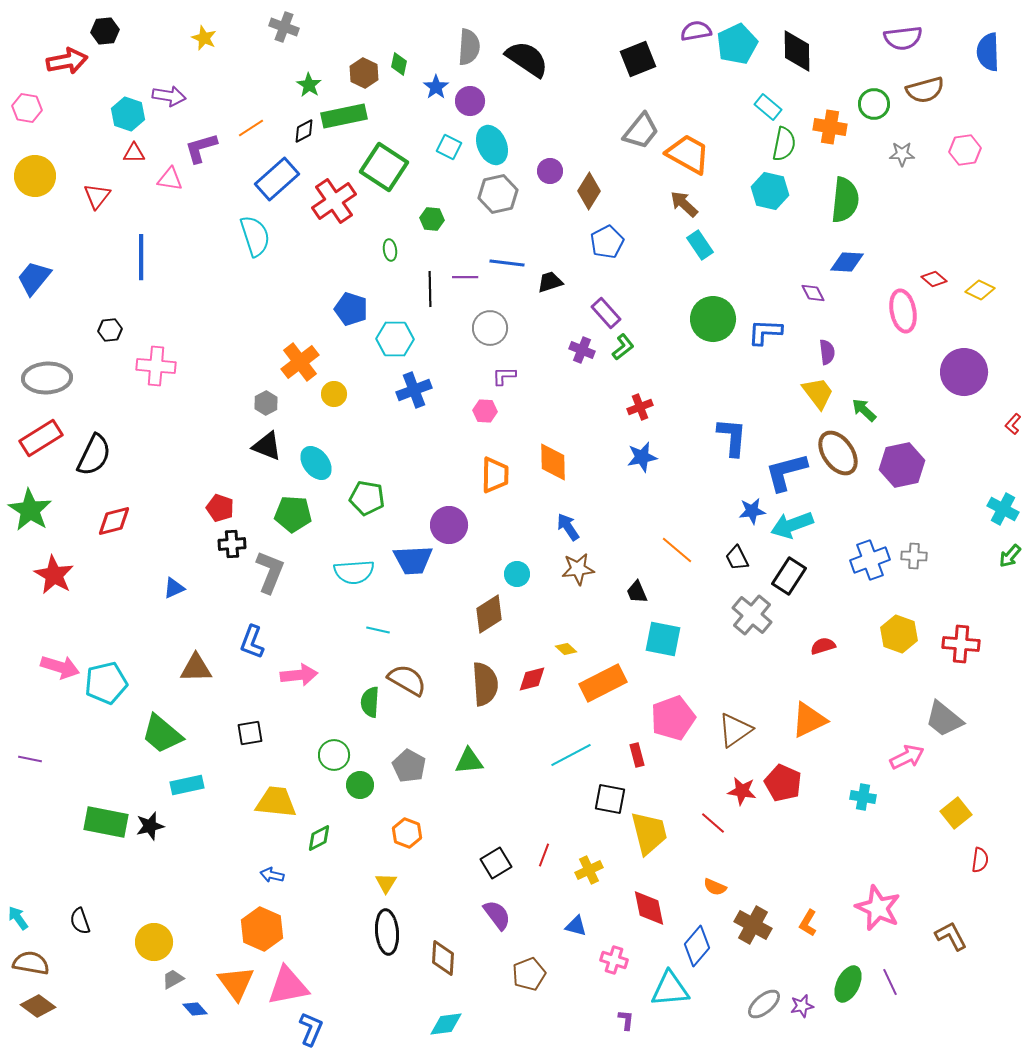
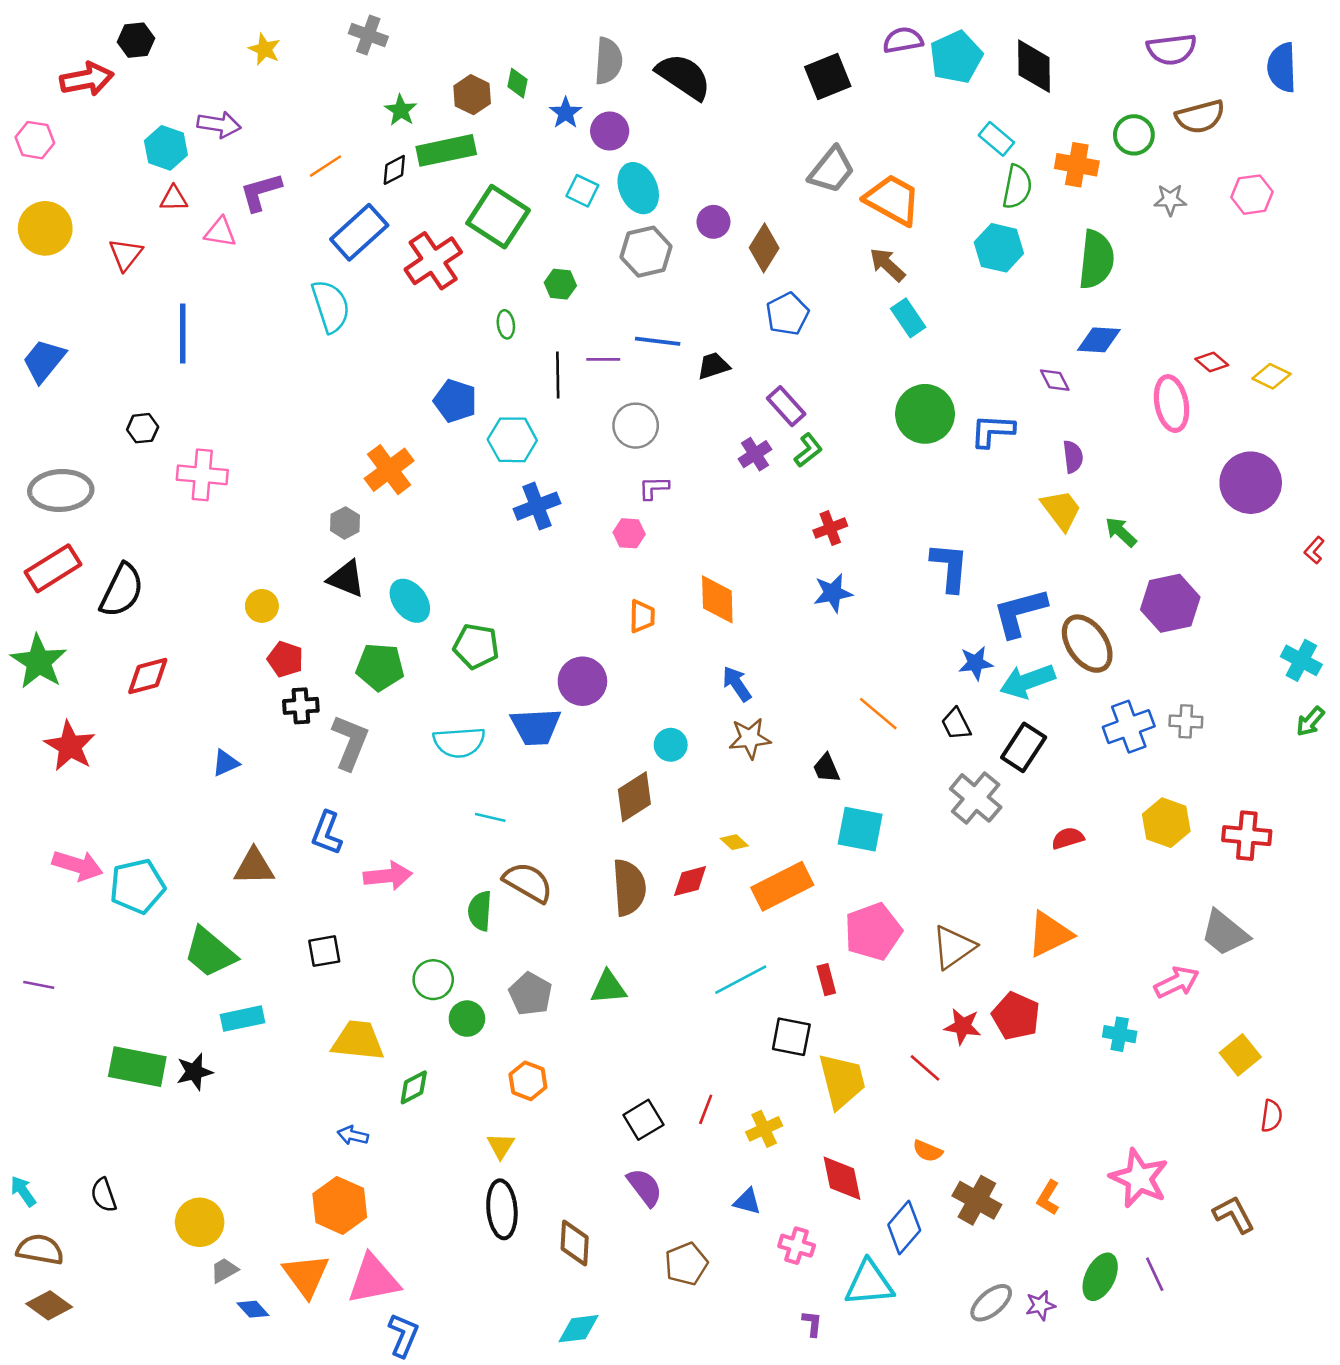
purple cross: (582, 350) -> (755, 454), turned 35
yellow circle: (334, 394) -> (262, 606), moved
brown ellipse: (838, 453) -> (1087, 644), moved
orange trapezoid: (495, 475) -> (642, 616), size x0.7

